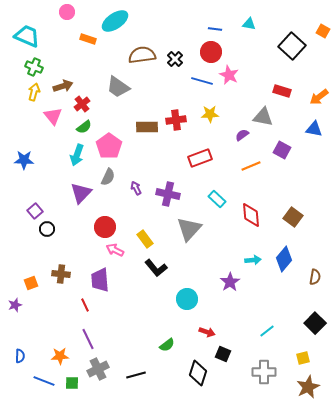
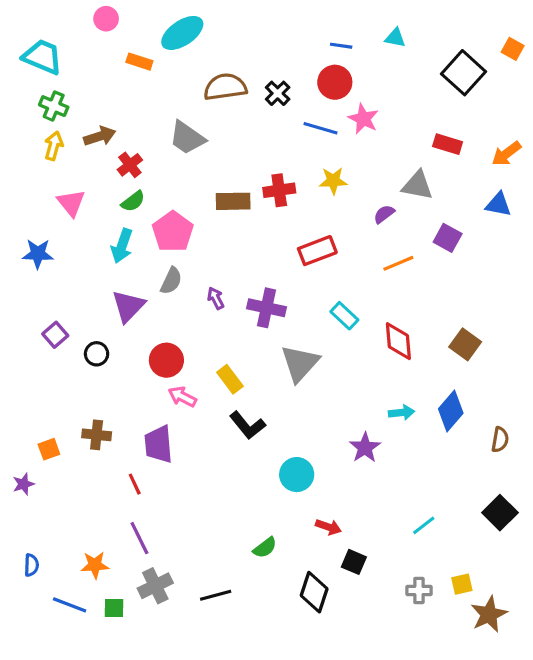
pink triangle: (53, 116) -> (71, 203), moved
black circle: (47, 229) -> (97, 354), moved
yellow square: (303, 358) -> (462, 584), moved
gray cross: (264, 372) -> (419, 590), size x0.7

